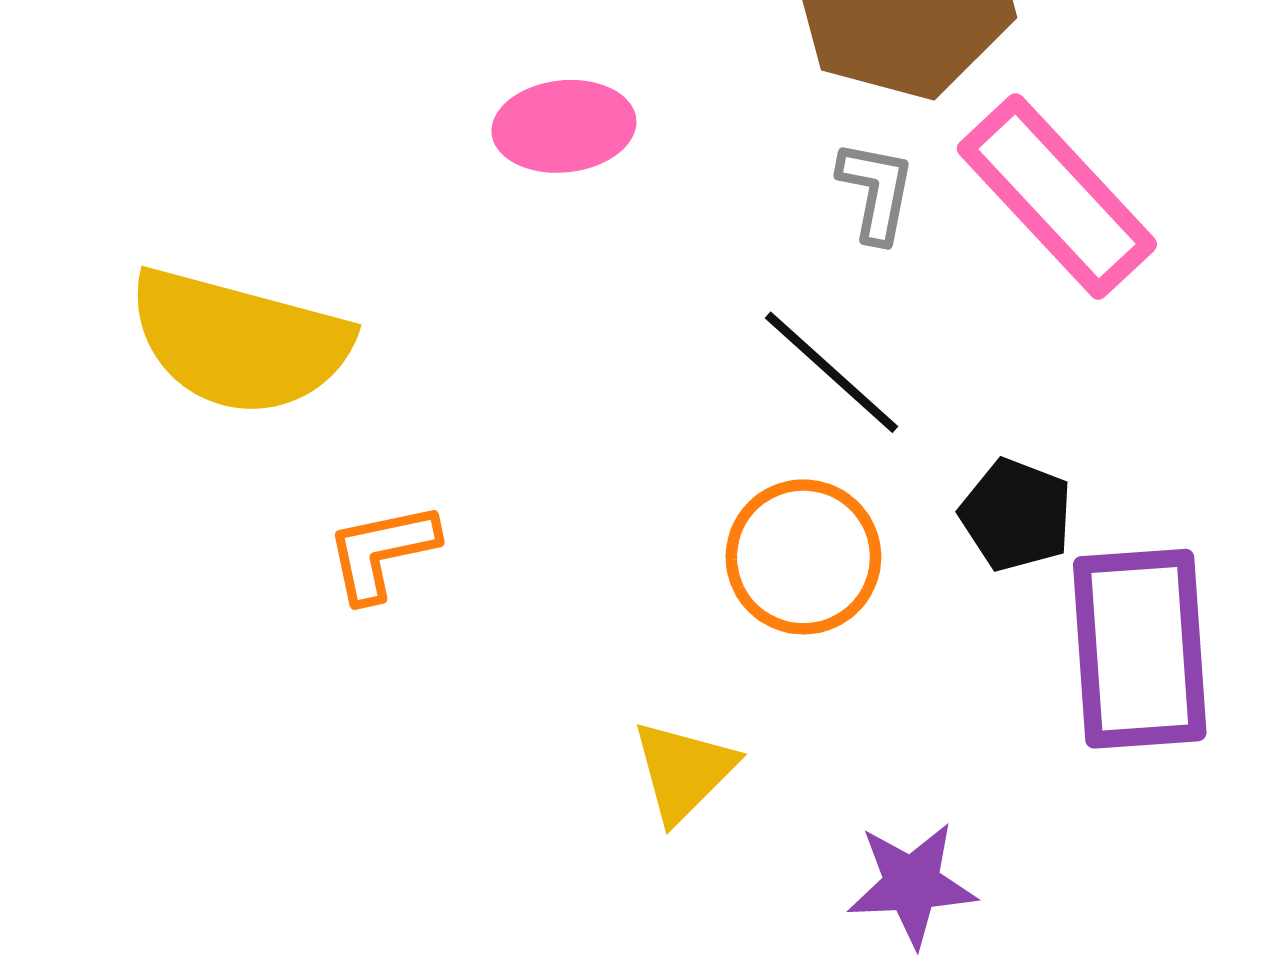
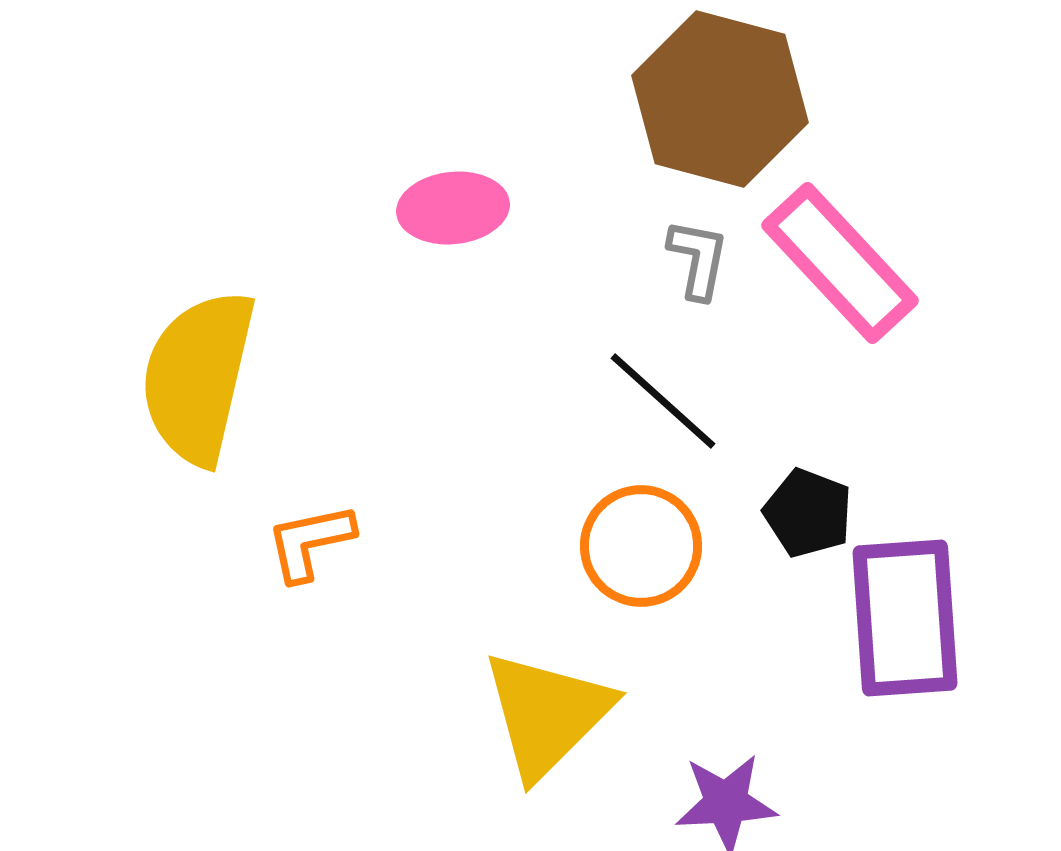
yellow semicircle: (239, 342) -> (198, 377), turned 88
yellow triangle: (684, 771) -> (547, 714), size x1.6

